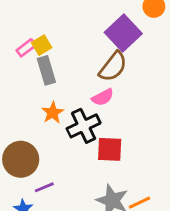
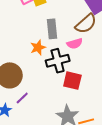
gray rectangle: (46, 70) -> (52, 29), moved
purple line: (44, 187) -> (22, 98), turned -32

